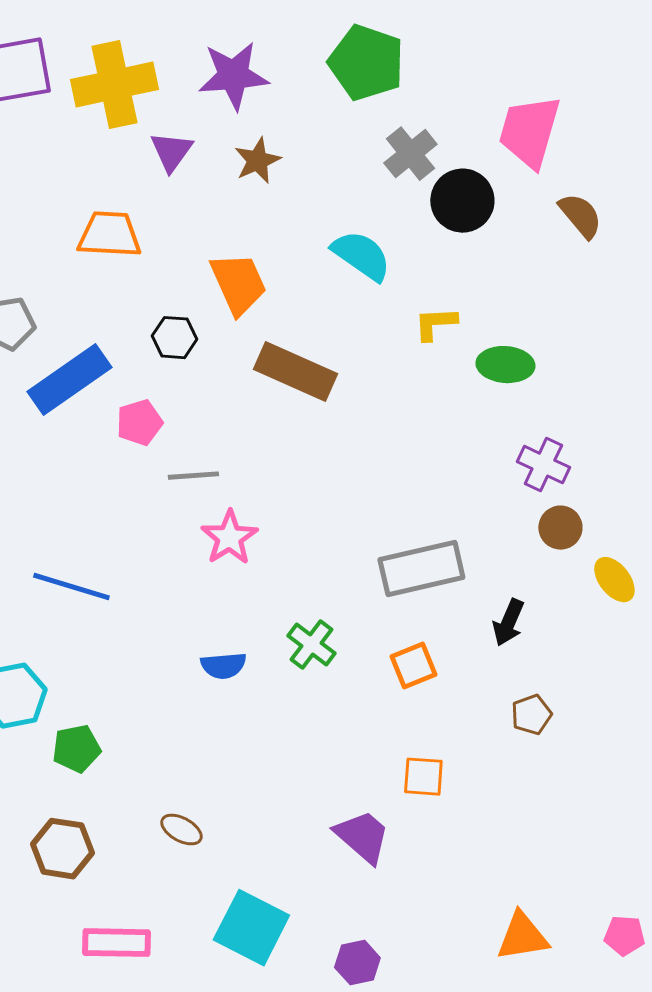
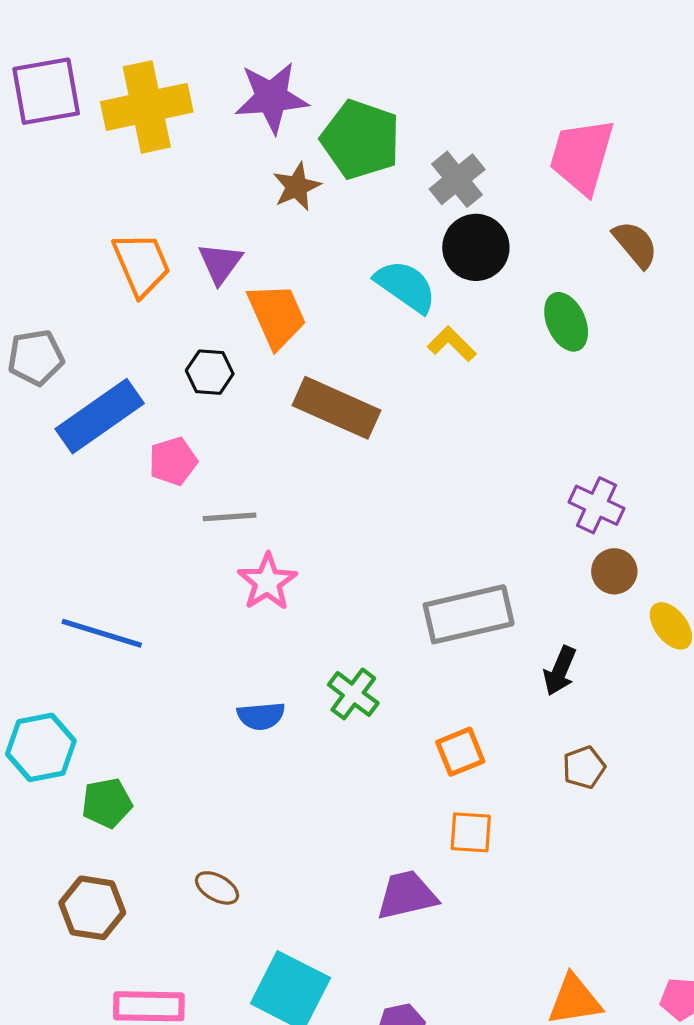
green pentagon: (366, 63) -> (361, 139), moved
purple triangle: (171, 152) -> (220, 263), moved
black circle: (462, 201) -> (476, 247), moved
orange trapezoid: (109, 235) -> (142, 264), turned 64
yellow L-shape: (435, 324) -> (452, 344), moved, turned 48
green ellipse: (505, 365) -> (566, 322), moved, turned 62
orange square: (413, 666) -> (460, 752), moved
purple trapezoid: (362, 837) -> (407, 895), turned -54

